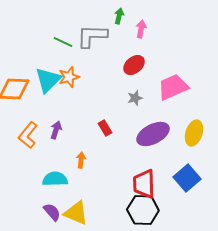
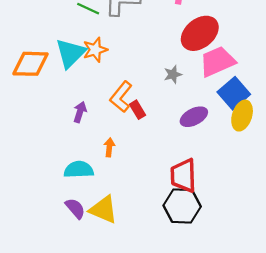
red ellipse: (134, 65) -> (200, 33), moved, size x1.5
purple ellipse: (153, 134) -> (194, 117), size x0.7
orange L-shape: (28, 135) -> (121, 97), moved
blue square: (187, 178) -> (234, 93), moved

